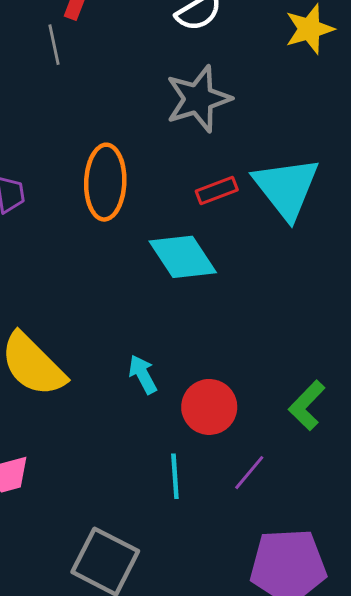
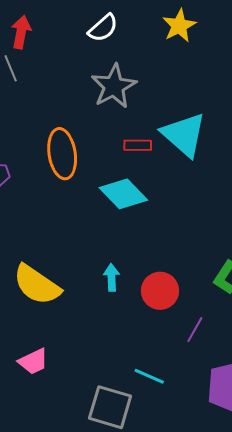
red rectangle: (217, 191) -> (138, 145), turned 32
cyan arrow: (143, 374) -> (111, 277), turned 36
cyan line: (175, 476) -> (149, 376), moved, turned -52

